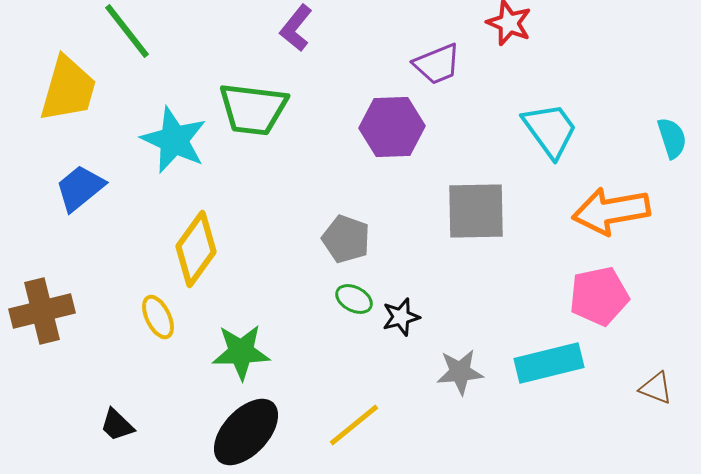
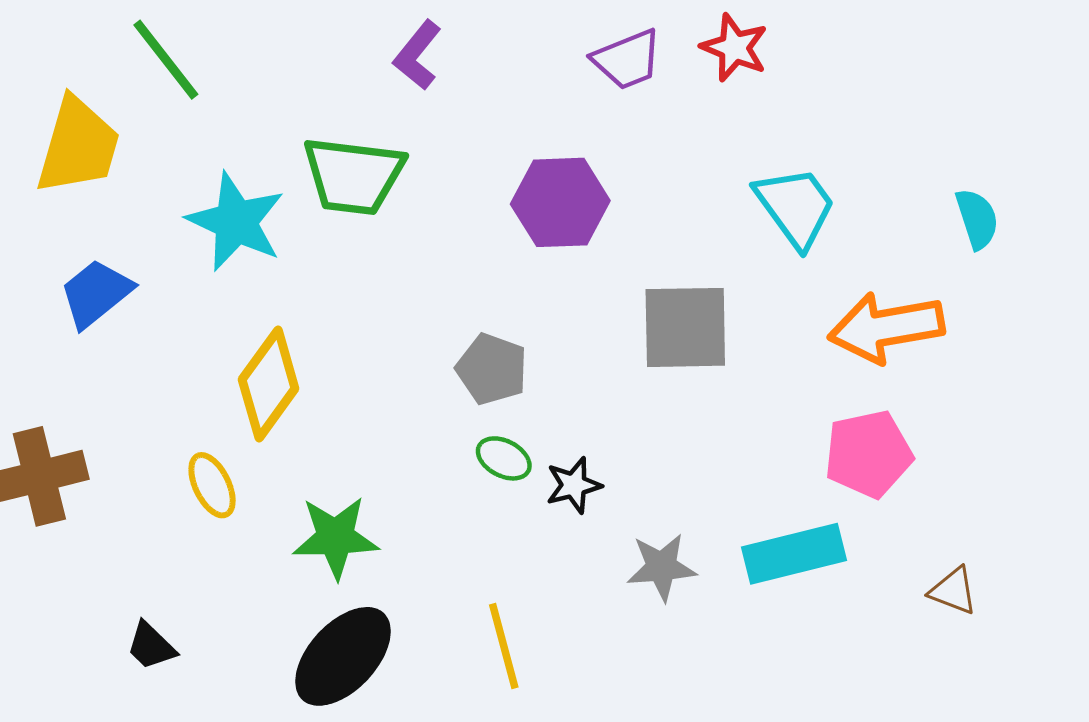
purple trapezoid: (437, 64) -> (627, 60), moved
yellow line: (354, 425) -> (504, 646), turned -66

